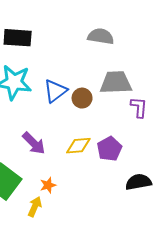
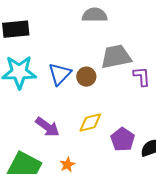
purple pentagon: (109, 149) -> (123, 139), moved

